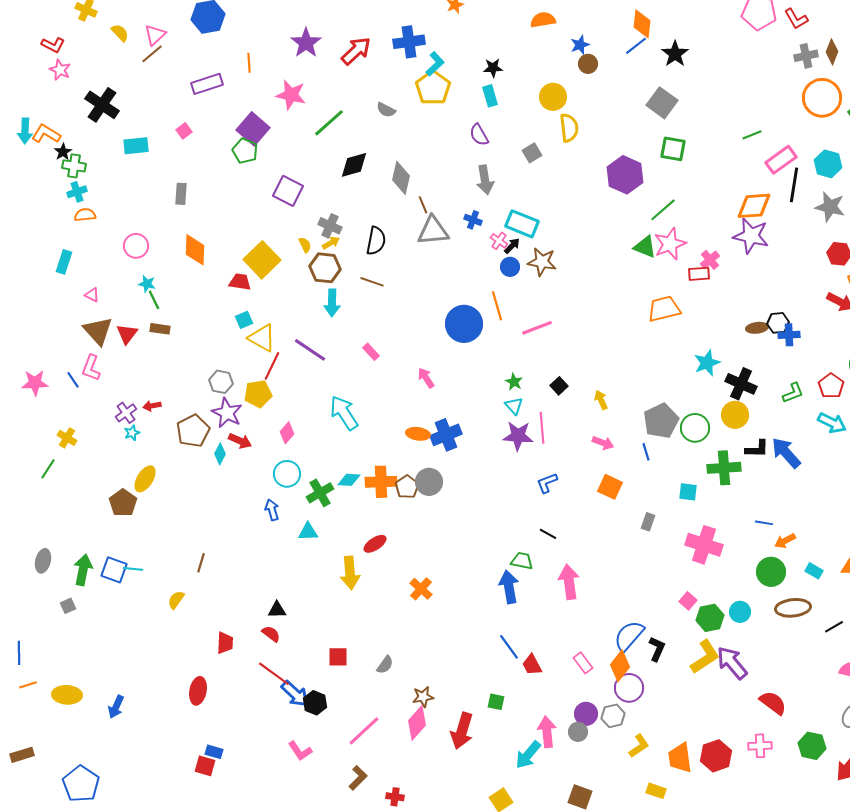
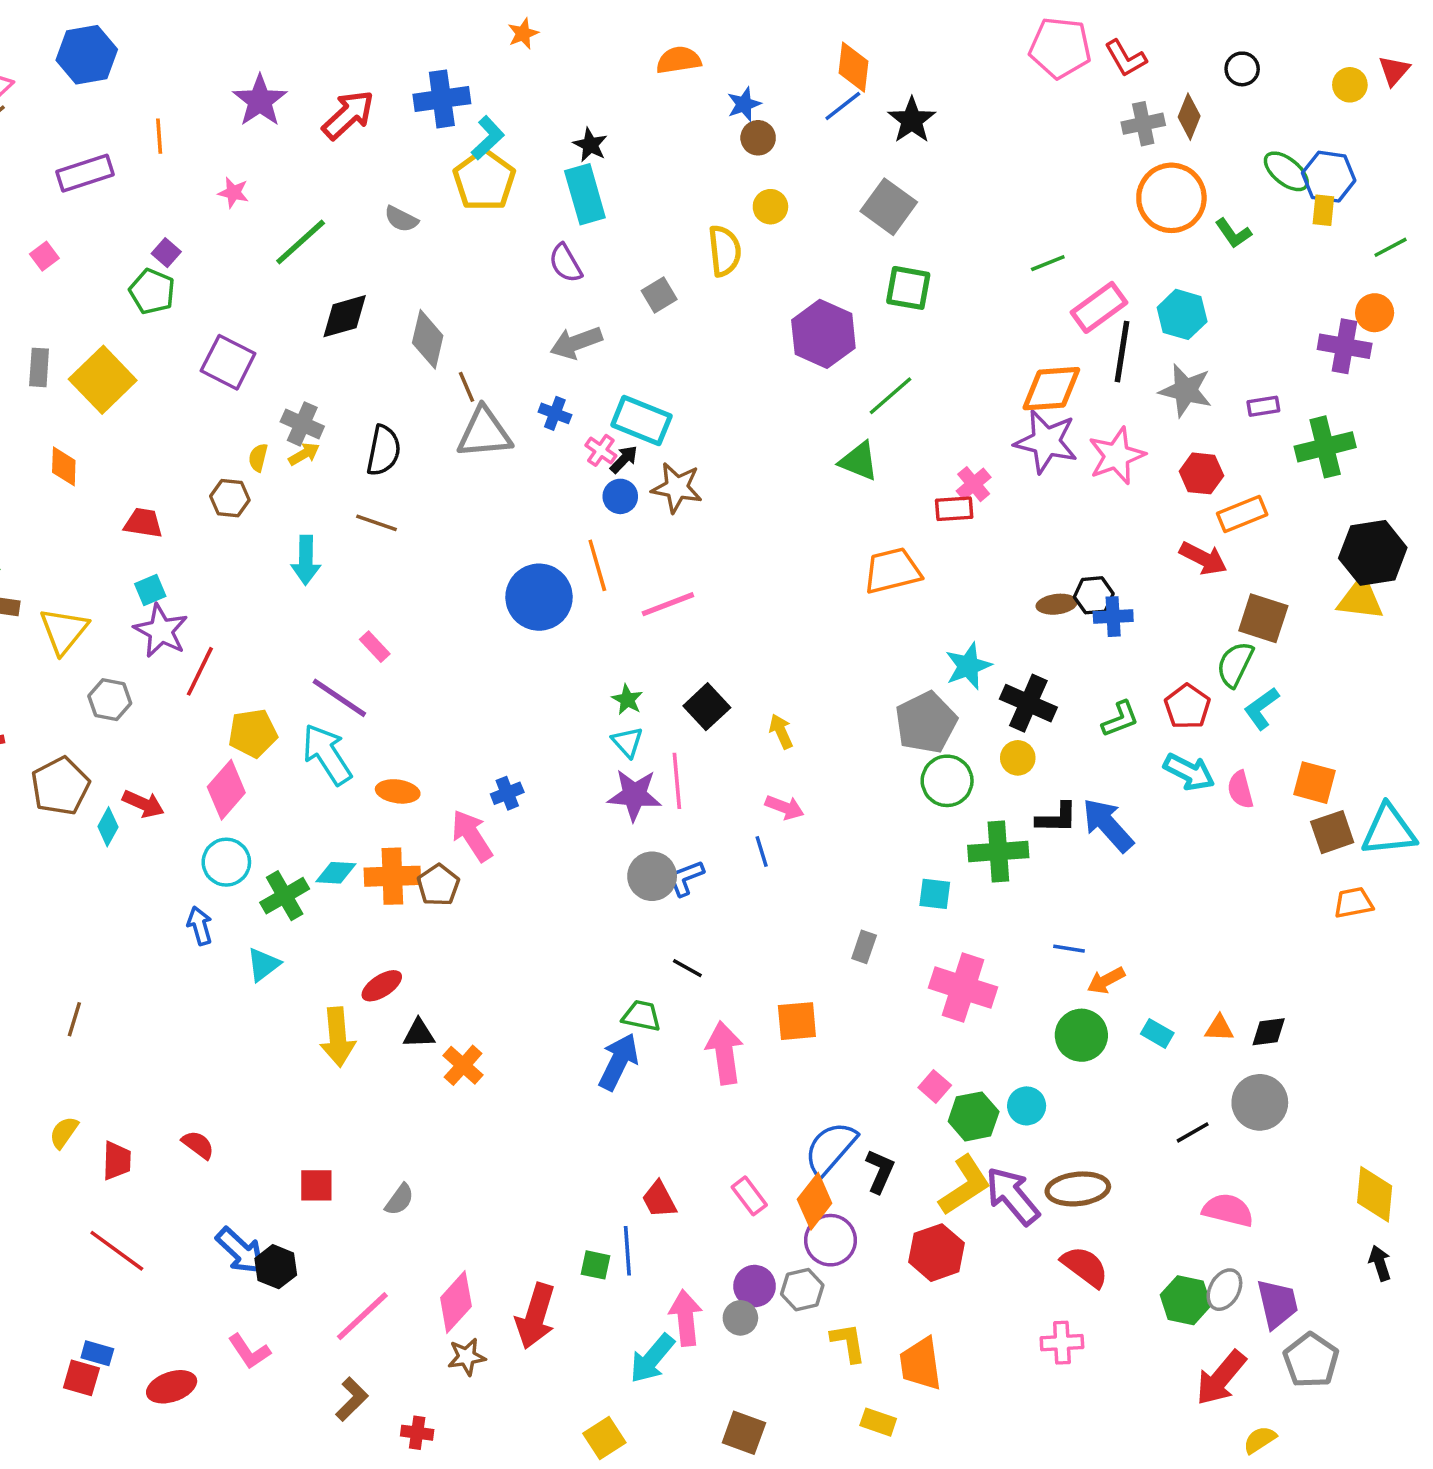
black star: (493, 68) -> (590, 145), turned 30
pink star: (291, 95) -> (233, 193), size x0.6
cyan rectangle: (490, 96) -> (585, 194), size x1.5
yellow circle: (553, 97) -> (770, 207), moved, size x0.7
purple square: (253, 129) -> (166, 253), size x0.5
gray arrow: (485, 180) -> (576, 343), turned 80
pink star: (670, 244) -> (1117, 456), moved
yellow semicircle: (305, 245) -> (258, 458), turned -140
orange diamond: (195, 250) -> (64, 466), size x0.7
yellow square: (262, 260) -> (103, 380), moved
brown hexagon: (325, 268) -> (230, 498), moved, size x0.7
yellow triangle: (262, 338) -> (64, 631), moved, turned 40
purple line: (310, 350) -> (339, 698), moved
pink arrow: (426, 378) -> (472, 836), moved, size x1.4
black square: (559, 386) -> (707, 707), size x1.4
yellow pentagon: (258, 394) -> (253, 733), moved
purple star: (227, 413) -> (161, 631), moved
yellow circle: (735, 415) -> (1018, 758), size x0.7
gray pentagon: (661, 421) -> (926, 723), moved
pink diamond: (287, 433) -> (226, 790), size x1.5
orange ellipse: (418, 434) -> (398, 791), moved
blue cross: (446, 435) -> (507, 793), size x0.6
blue line: (646, 452) -> (762, 852), moved
gray circle: (429, 482) -> (652, 876), moved
orange square: (610, 487) -> (797, 1021), moved, turned -30
cyan triangle: (308, 532) -> (263, 965), turned -35
blue arrow: (509, 587) -> (619, 1062), turned 36
yellow semicircle: (176, 600) -> (64, 1132), moved
brown ellipse: (793, 608) -> (1078, 1189), moved
black triangle: (277, 610) -> (419, 1033), moved
blue line: (509, 647) -> (627, 1251), moved, turned 32
red line: (274, 674) -> (117, 1251), moved
red ellipse: (198, 691) -> (172, 1387), moved, turned 60
brown star: (423, 697) -> (467, 1357), moved
yellow L-shape: (639, 746) -> (848, 1343), turned -65
green hexagon: (812, 746) -> (1186, 1300), moved
red hexagon: (716, 756) -> (936, 1253), moved

